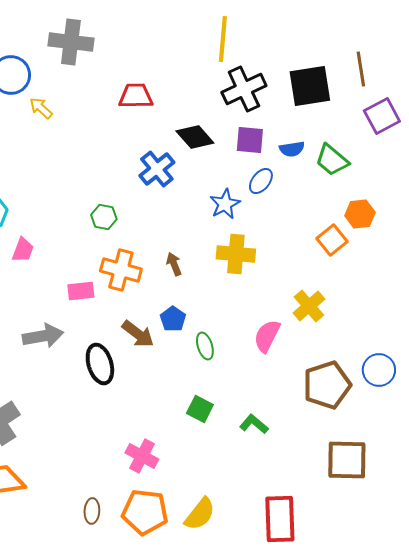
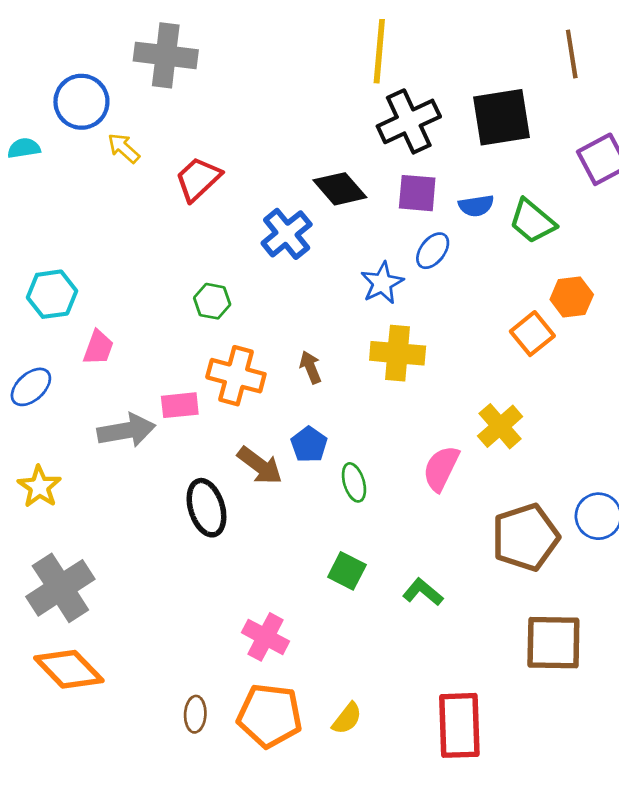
brown line: (361, 69) -> (572, 54), moved
red trapezoid: (136, 96) -> (198, 179), moved, turned -42
gray arrow: (43, 336) -> (126, 430), moved
yellow semicircle: (200, 514) -> (347, 718), size x0.7

